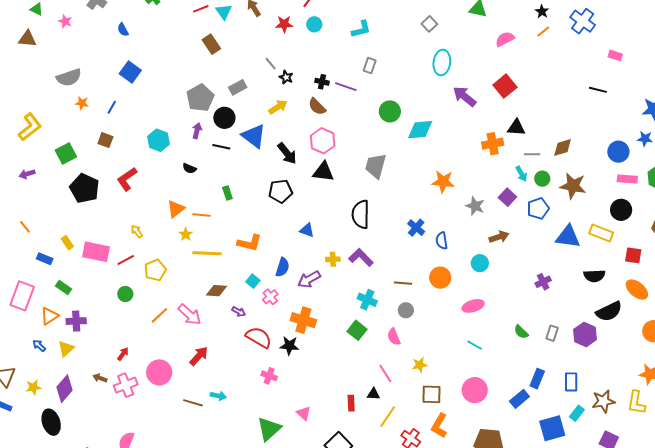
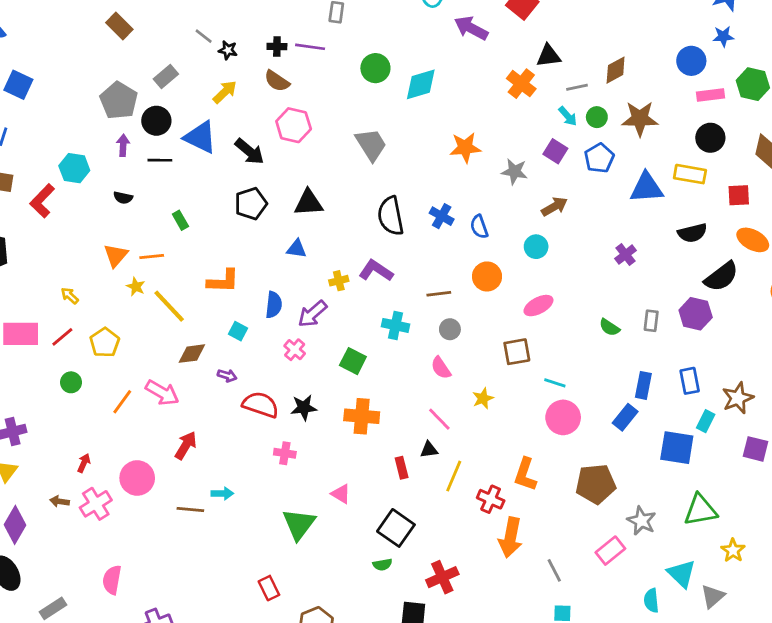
orange cross: (493, 144) -> (521, 84), turned -30
gray trapezoid: (376, 166) -> (371, 145), turned 144
black triangle: (323, 172) -> (309, 203), moved
red L-shape: (127, 179) -> (42, 201), moved
black semicircle: (361, 214) -> (391, 216), moved
yellow line: (207, 253) -> (169, 306), turned 56
pink cross: (270, 297) -> (295, 350), moved
orange cross: (303, 320) -> (362, 416), moved
green square: (357, 330) -> (353, 361), moved
cyan line: (475, 345) -> (555, 383), moved
brown square: (432, 394) -> (517, 352), moved
blue square: (552, 428) -> (677, 448), turned 36

